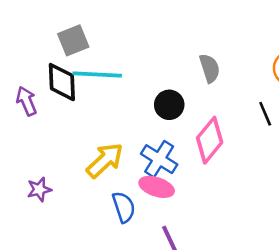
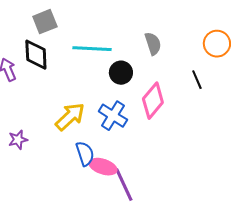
cyan line: (97, 75) -> (92, 49), moved
pink ellipse: (157, 187) -> (103, 167), moved

